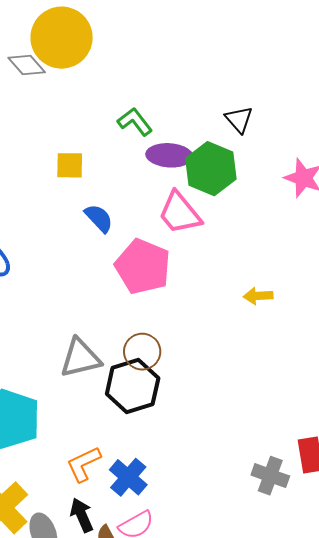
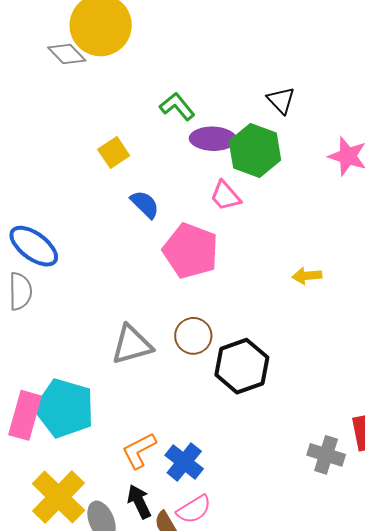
yellow square: (70, 165) -> (114, 153), turned -32
pink trapezoid: (180, 213) -> (225, 196), size x0.7
black hexagon: (133, 386) -> (242, 366), moved

